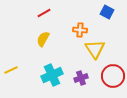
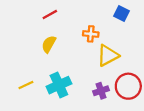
yellow triangle: (95, 49) -> (108, 56), turned 35
yellow line: (11, 70) -> (26, 85), moved
purple cross: (81, 78) -> (101, 91), moved

